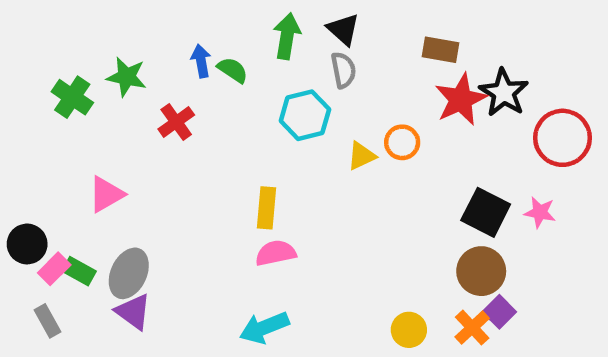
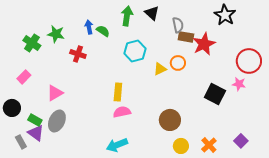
brown rectangle: (441, 50) -> (186, 37), moved
gray semicircle: (343, 70) -> (178, 25), moved
black star: (504, 93) -> (225, 15), moved
red cross: (176, 122) -> (78, 54), turned -35
pink triangle: (106, 194) -> (55, 93), moved
pink star: (540, 212) -> (239, 84), moved
pink rectangle: (54, 269) -> (24, 77), moved
brown circle: (481, 271) -> (170, 120), moved
purple triangle: (133, 312) -> (36, 133), moved
purple square: (499, 312) -> (241, 141), moved

